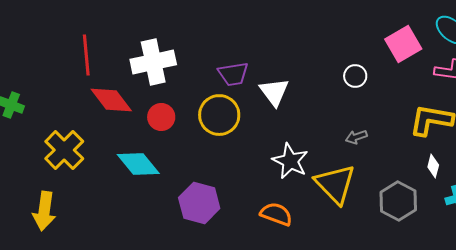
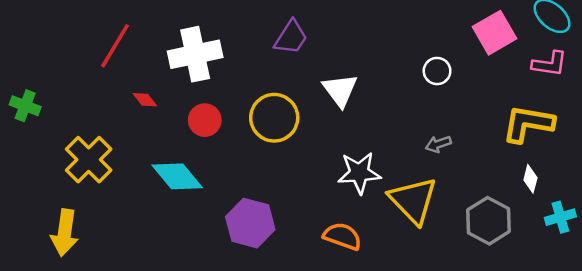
red line: (86, 55) -> (115, 46), turned 36
purple trapezoid: (233, 74) -> (291, 37), moved, turned -48
red diamond: (111, 100) -> (145, 100), size x0.5
white star: (290, 161) -> (359, 173), turned -30

